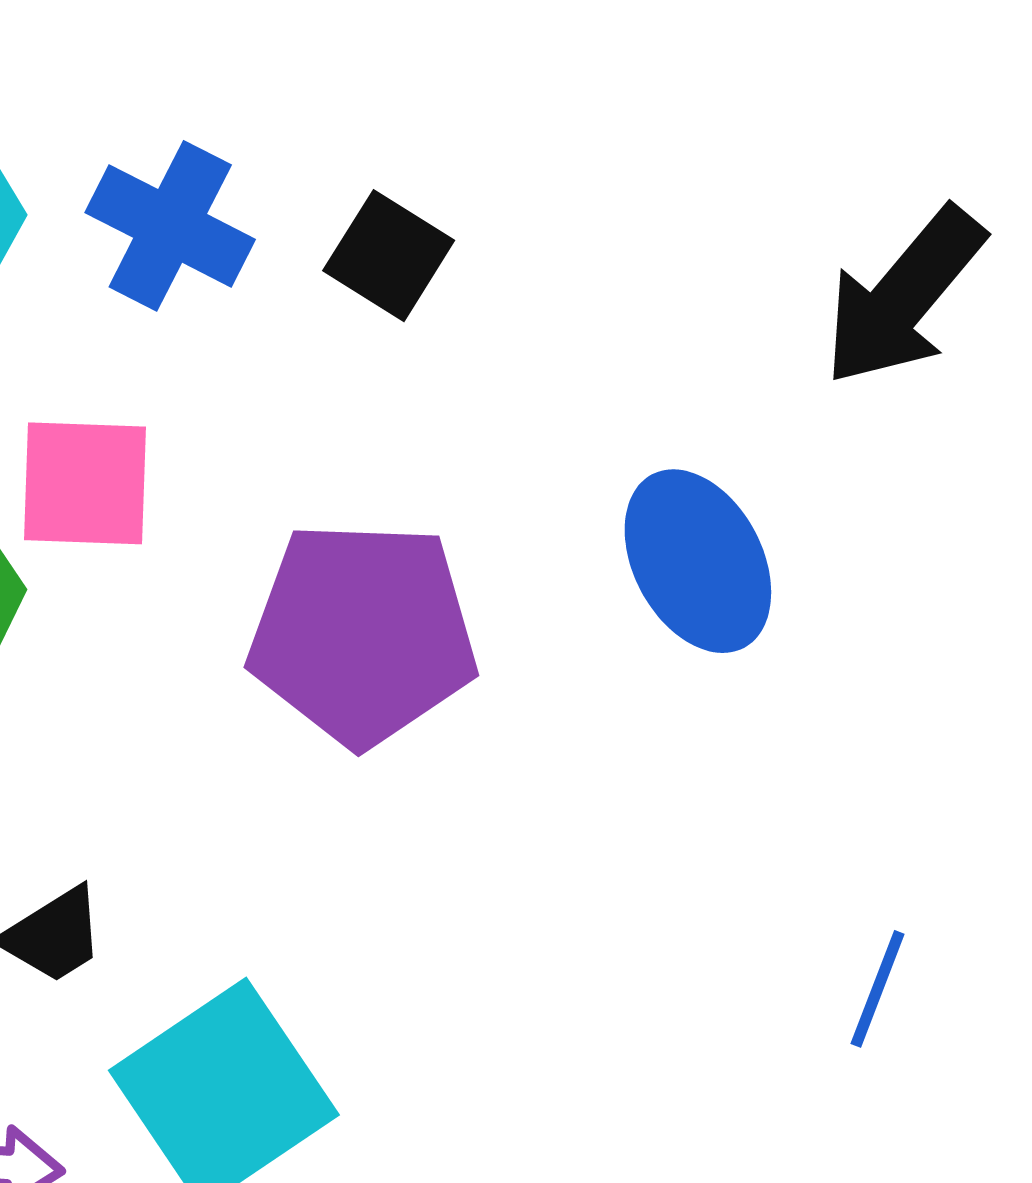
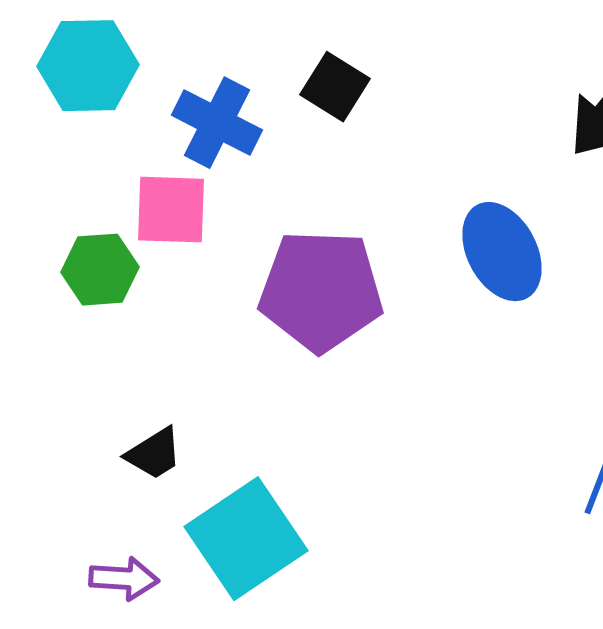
blue cross: (170, 226) -> (217, 123), moved

